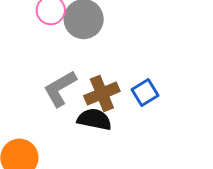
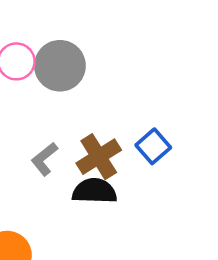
gray L-shape: (60, 89) -> (44, 159), size x0.7

